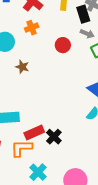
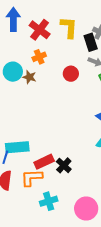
brown star: (22, 67) -> (29, 77), moved
cyan cross: (38, 172) -> (49, 201), turned 30

